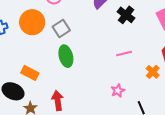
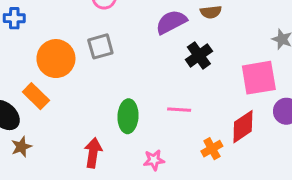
orange circle: (32, 22) -> (56, 59), moved
green ellipse: (66, 56) -> (128, 116), moved
red arrow: (58, 101) -> (93, 153), moved

